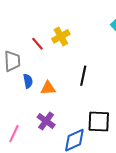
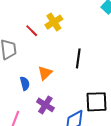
blue semicircle: (28, 81) -> (25, 84), moved
orange triangle: (48, 88) -> (45, 73), turned -35

